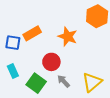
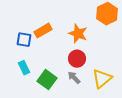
red circle: (51, 62) -> (77, 59), moved

